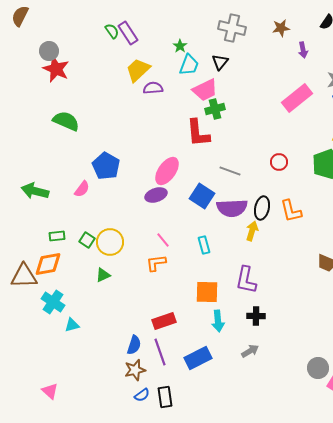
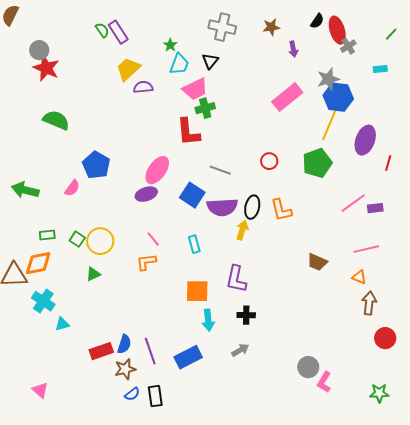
red rectangle: (164, 321) -> (101, 351), moved

